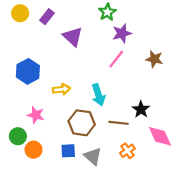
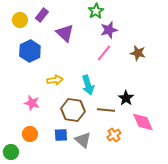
yellow circle: (20, 13) -> (20, 20), moved
blue hexagon: (28, 71) -> (30, 51), moved
green circle: (18, 136) -> (11, 152), moved

